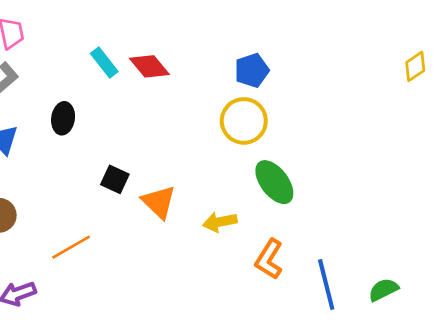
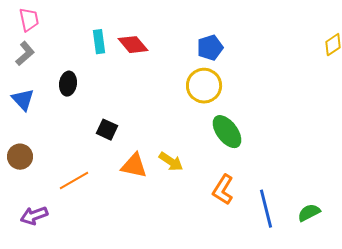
cyan rectangle: (104, 62) -> (99, 42), turned 30
orange triangle: (159, 202) -> (134, 166), moved, turned -32
yellow arrow: (220, 222) -> (171, 162), moved, turned -135

